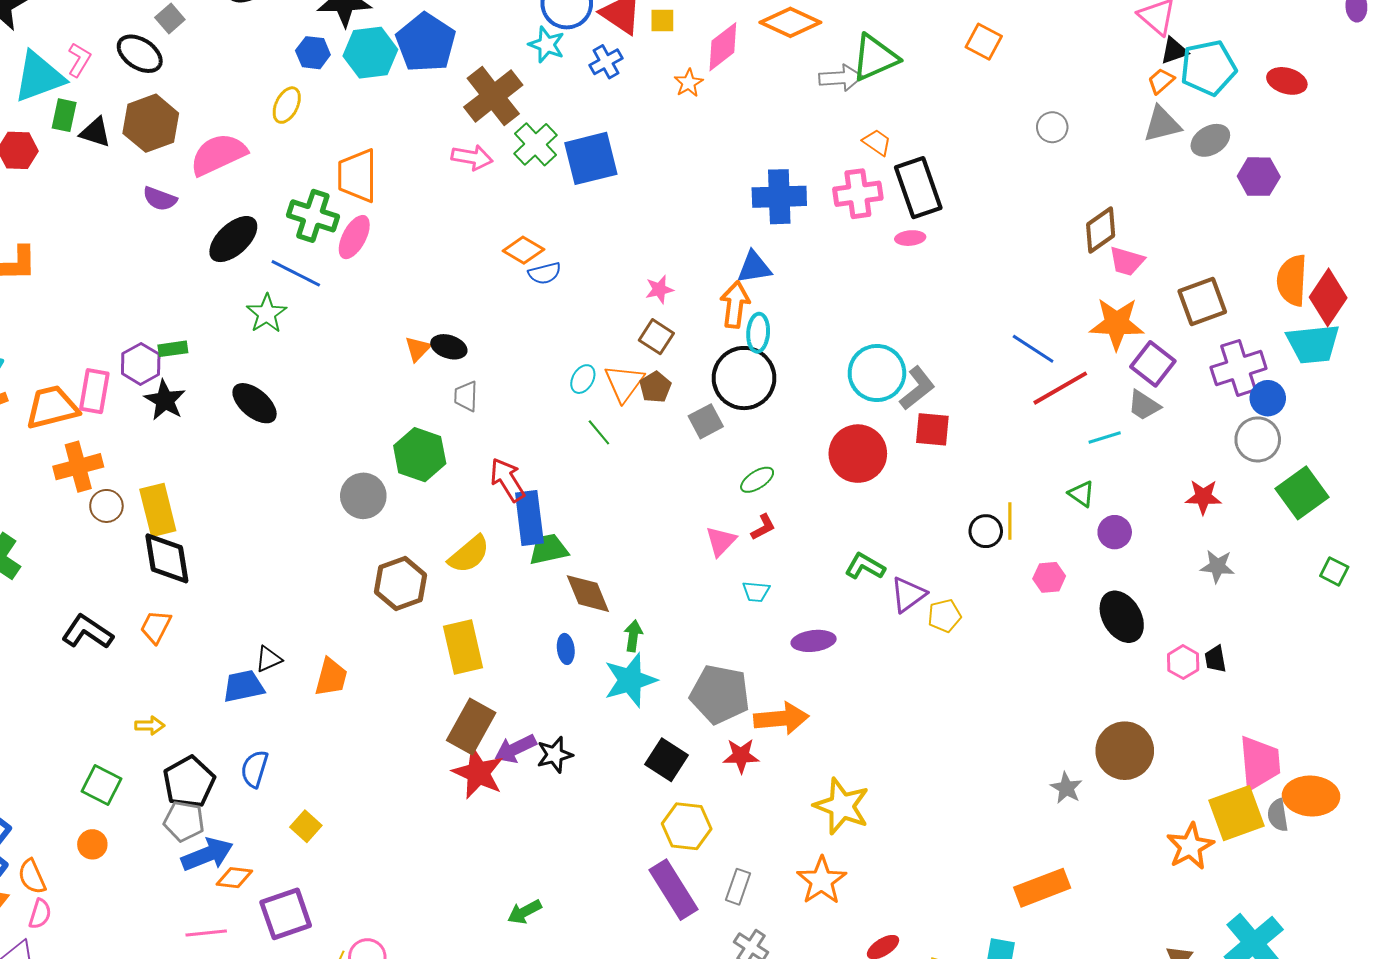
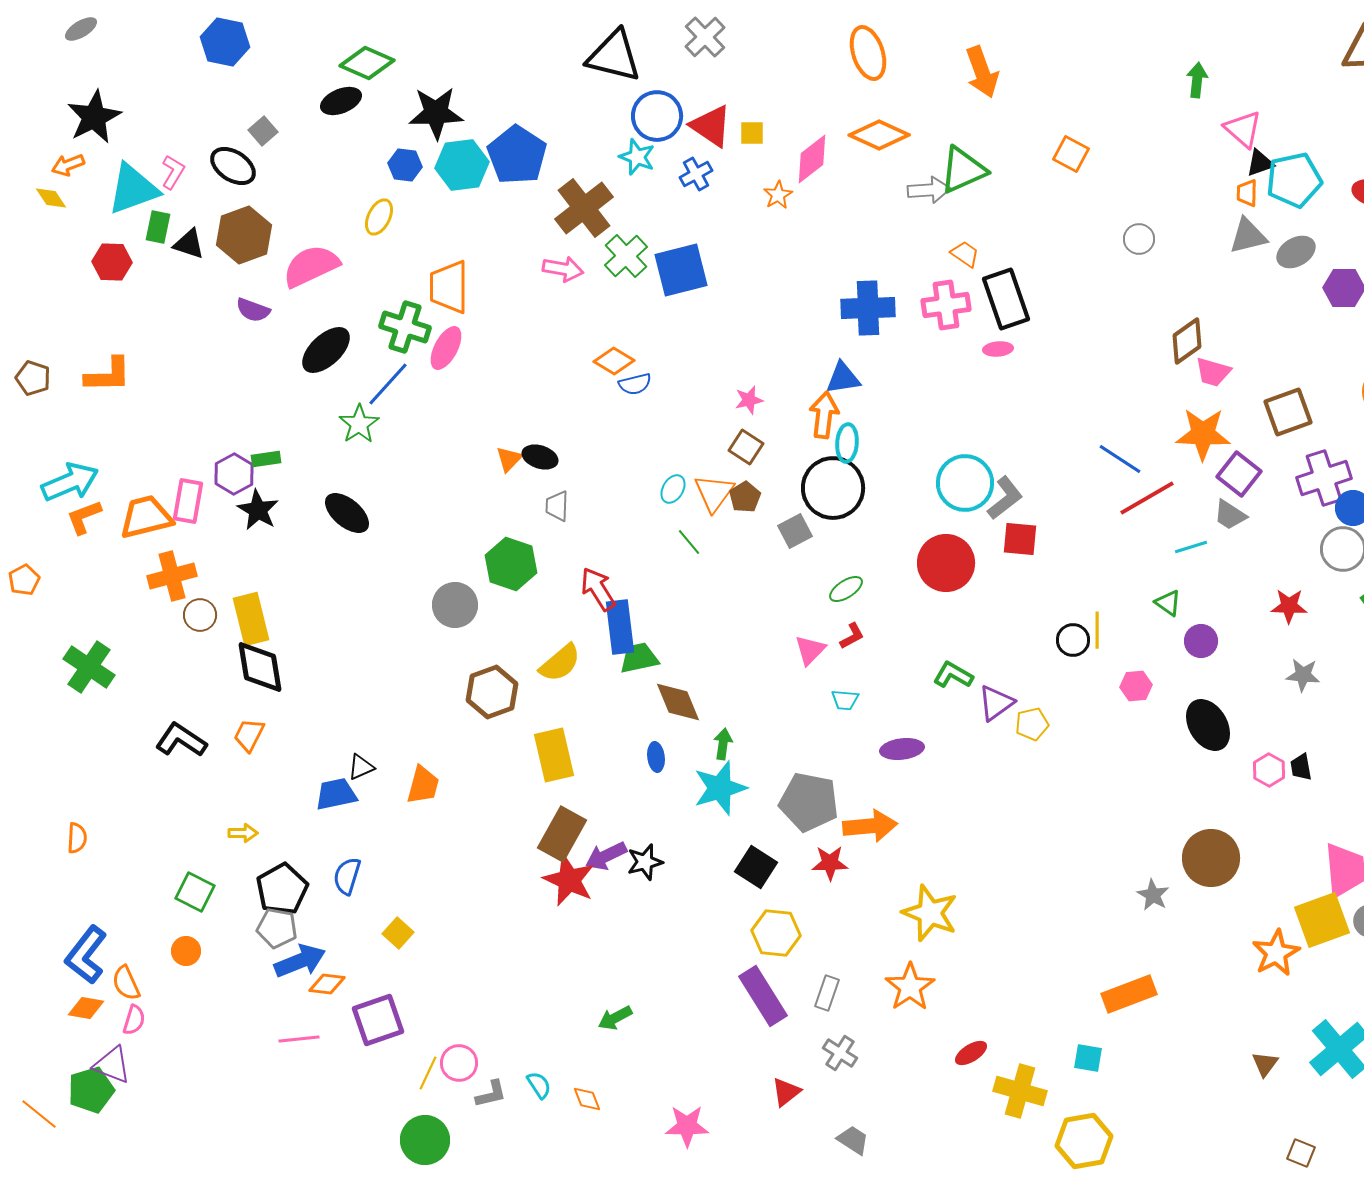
orange trapezoid: (1161, 81) -> (1247, 193), turned -48
blue line: (296, 273) -> (388, 384), turned -75

